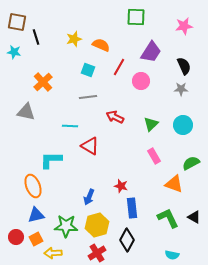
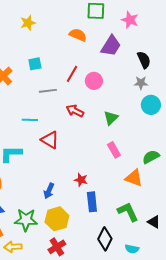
pink star: (184, 26) -> (130, 20), moved, turned 30
yellow star: (74, 39) -> (28, 23), moved
orange semicircle: (101, 45) -> (78, 35), moved
red line: (119, 67) -> (72, 74), moved
cyan square: (88, 70) -> (35, 64), moved, turned -32
pink circle: (141, 81) -> (94, 81), moved
cyan circle: (183, 125) -> (151, 105), moved
black triangle: (194, 217) -> (154, 222), moved
black diamond: (127, 240) -> (105, 239), moved

